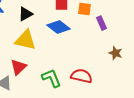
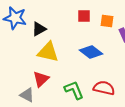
black triangle: (25, 14) -> (39, 29), moved
blue diamond: (58, 27) -> (91, 52), moved

